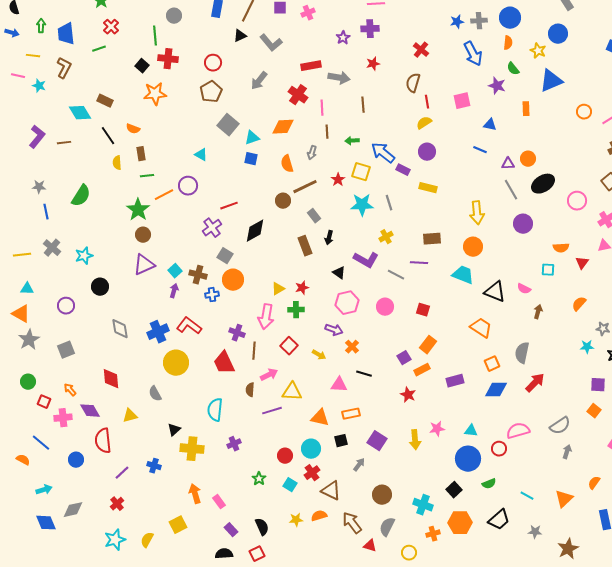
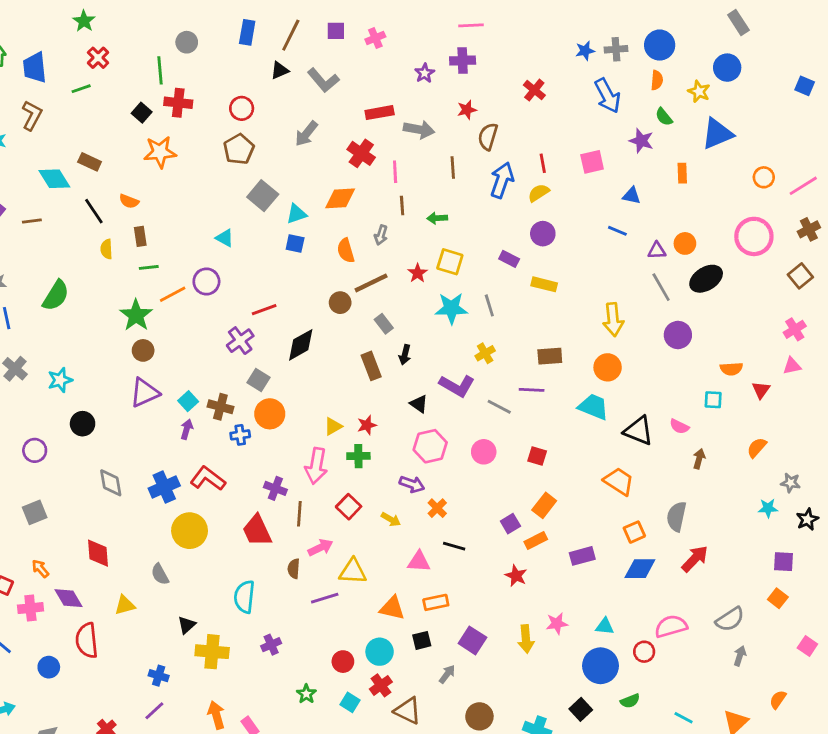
brown semicircle: (413, 83) -> (488, 137), moved
blue arrow: (383, 153) -> (502, 180), moved, turned 70
pink circle: (577, 201) -> (754, 236), moved, size x1.4
purple line: (122, 473) -> (154, 711), moved

